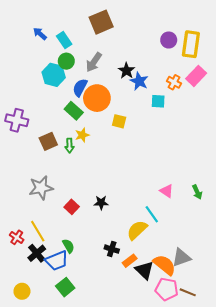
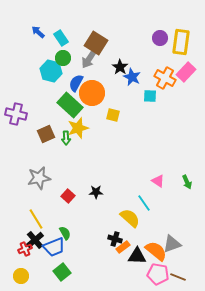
brown square: (101, 22) -> (96, 43), moved, turned -35
orange cross: (174, 82) -> (165, 78), size x1.5
green rectangle: (74, 111) -> (70, 105), size x1.4
yellow star: (82, 135) -> (78, 128), size x1.5
yellow semicircle: (137, 230) -> (130, 218), turned 85
red cross: (17, 237) -> (25, 249), moved, turned 32
black cross: (112, 249) -> (115, 239), moved
black triangle: (144, 270) -> (137, 256), turned -42

